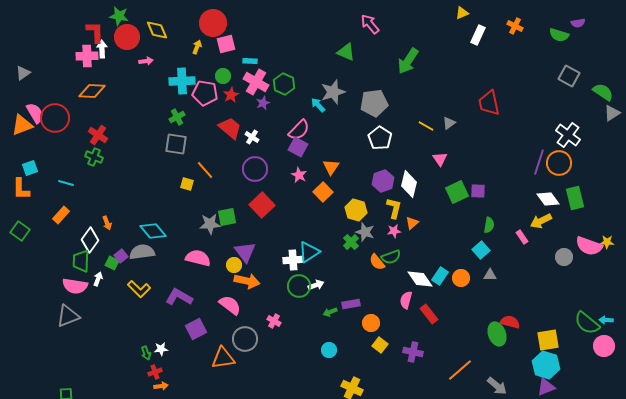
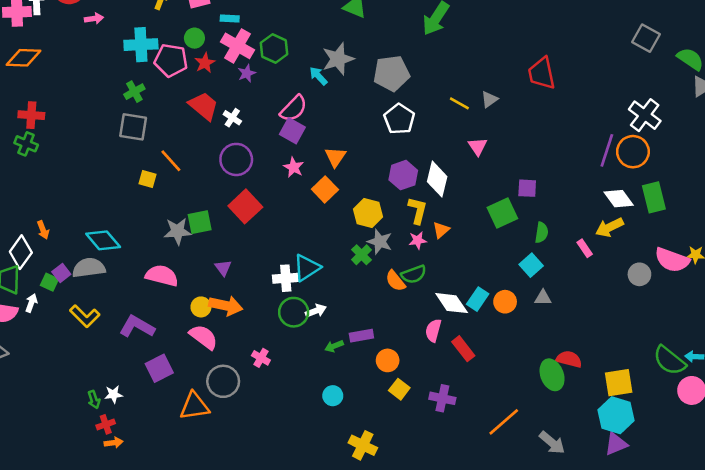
red cross: (98, 135) -> (31, 115), turned -30
green square: (457, 192) -> (502, 213), moved
purple triangle: (245, 252) -> (223, 268), size x0.6
yellow circle: (234, 265) -> (201, 307), moved

